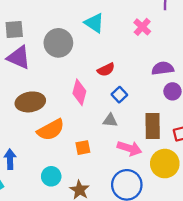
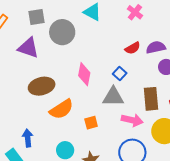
gray square: (14, 29) -> (36, 17), moved
red semicircle: (106, 70) -> (133, 48), moved
gray triangle: (110, 120) -> (113, 97), size x1.6

